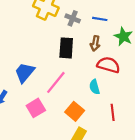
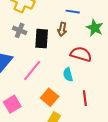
gray cross: (73, 18) -> (20, 30), moved
brown arrow: (95, 43) -> (62, 29), moved
pink square: (36, 108) -> (12, 104), moved

